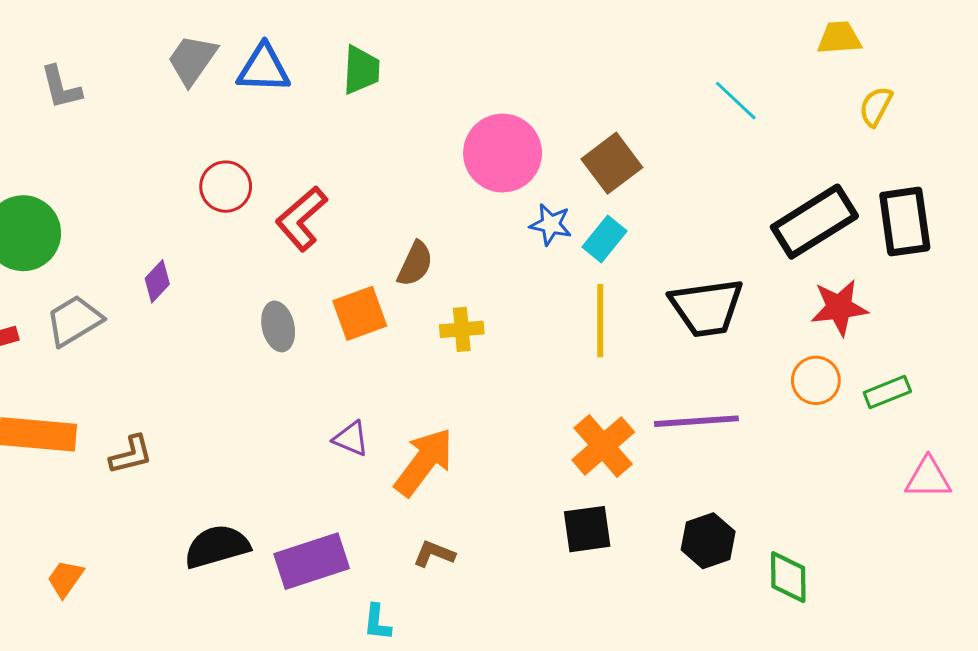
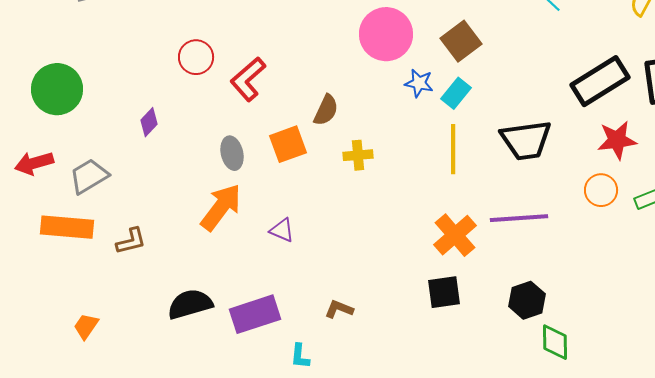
gray trapezoid: (74, 321) -> (89, 176), moved
orange arrow: (424, 462) -> (221, 207), moved
green diamond: (788, 577) -> (555, 342), moved

